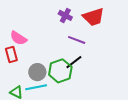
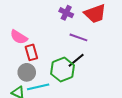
red rectangle: (11, 54) -> (31, 52), moved
gray circle: (37, 72) -> (27, 72), moved

